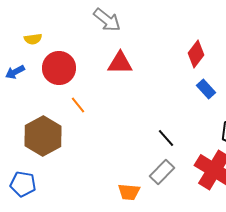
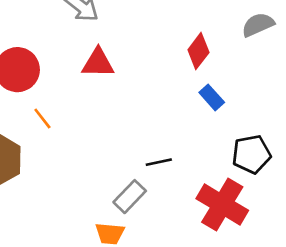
black line: (166, 138) -> (159, 162), turned -60
gray rectangle: (162, 172) -> (130, 197), moved

